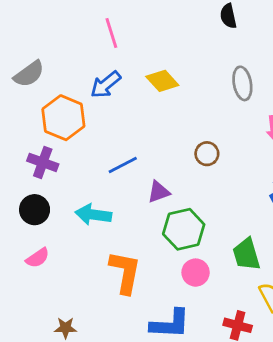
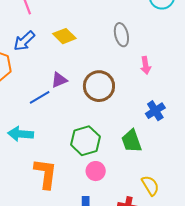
brown circle: (207, 154) -> (99, 86), size x1.8
purple triangle: (159, 192) -> (59, 80), moved
green trapezoid: (246, 254) -> (131, 141), moved

